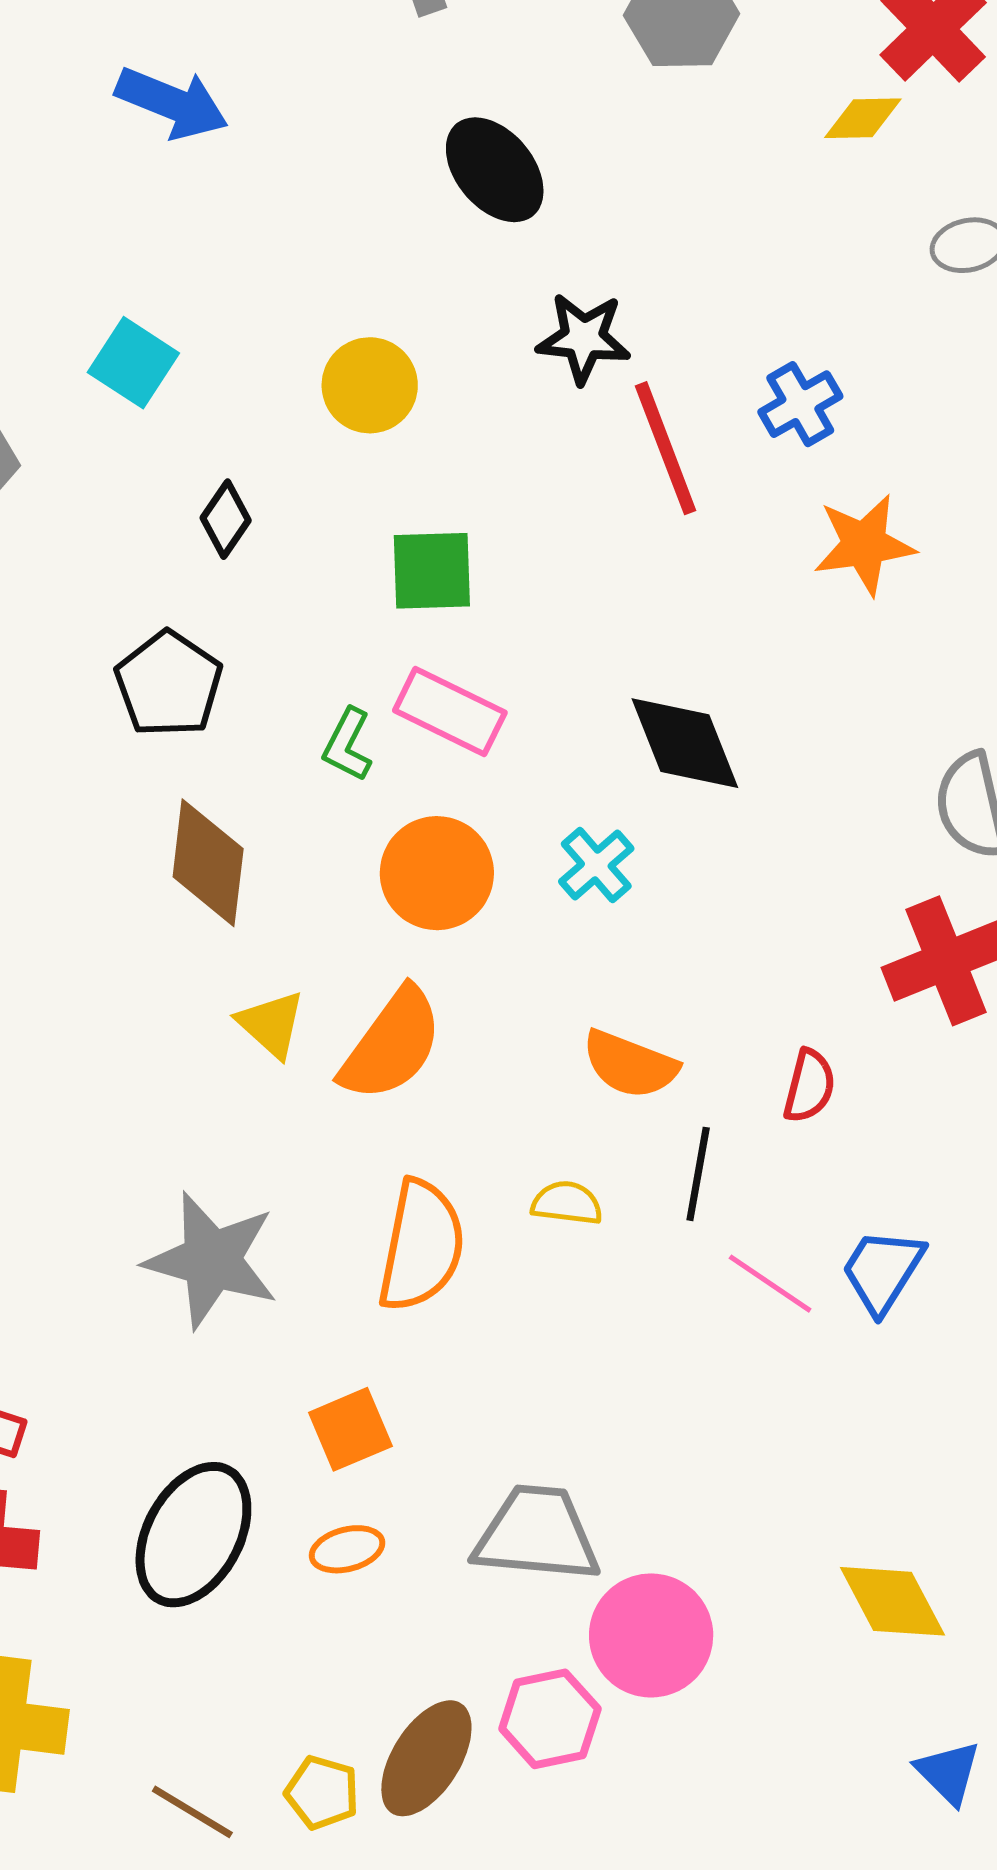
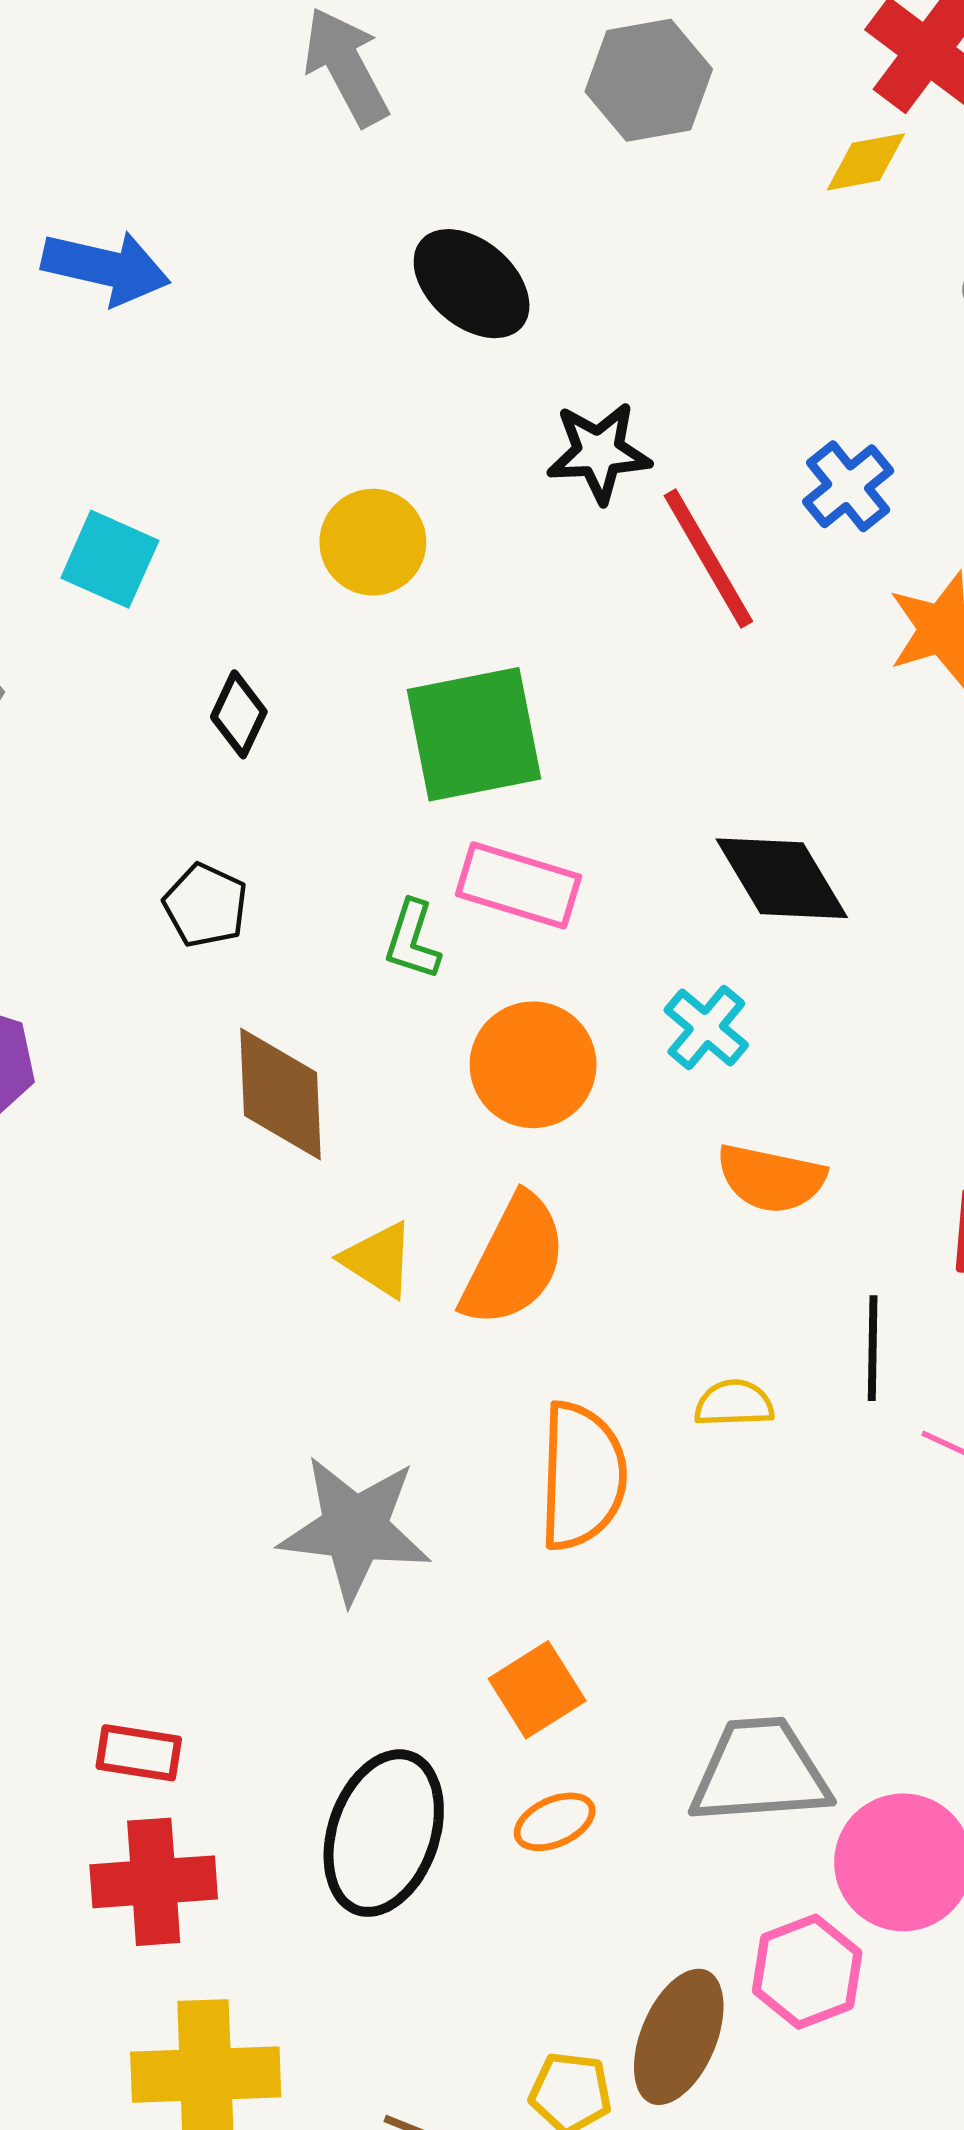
green square: (432, 571) -> (474, 734), size x1.4
black pentagon: (169, 684) -> (205, 905), size x0.7
orange semicircle: (630, 1064) -> (771, 1178), moved

